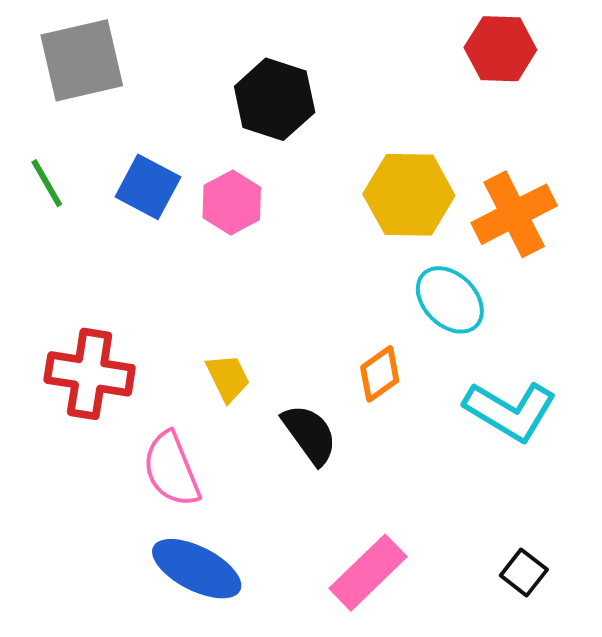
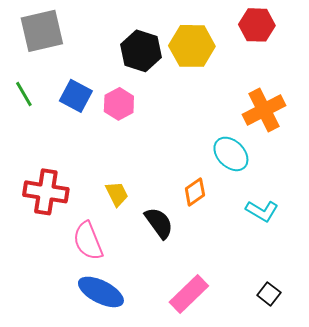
yellow hexagon: (409, 195) -> (192, 46), moved
cyan L-shape: (510, 411) -> (262, 211), size x0.7

